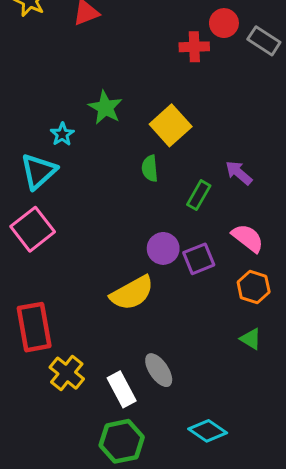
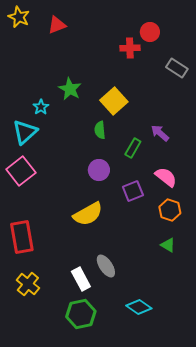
gray rectangle: (264, 41) -> (177, 68), moved
purple circle: (163, 248) -> (99, 170), moved
yellow cross: (67, 373) -> (28, 284), moved

